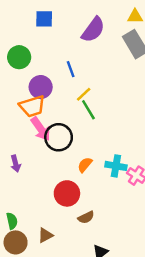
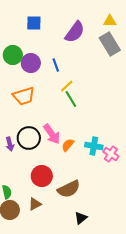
purple circle: (41, 87) -> (31, 63), moved
pink arrow: (41, 129) -> (52, 134), moved
black circle: (59, 137) -> (29, 138), moved
red circle: (67, 193) -> (42, 176), moved
brown semicircle: (86, 217) -> (69, 189), size x1.6

